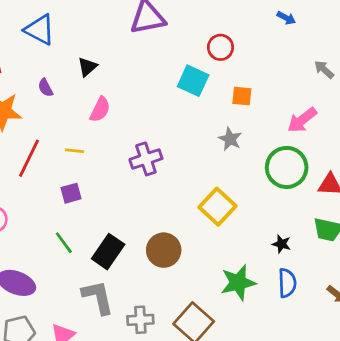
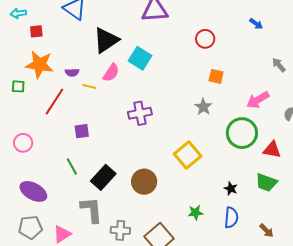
black triangle: (87, 67) -> (106, 40), size x1.8
cyan square: (193, 81) -> (140, 58), moved
purple semicircle: (45, 88) -> (72, 72), moved, turned -72
yellow line: (75, 151) -> (89, 86), moved
green star: (238, 283) -> (195, 213), size x0.6

